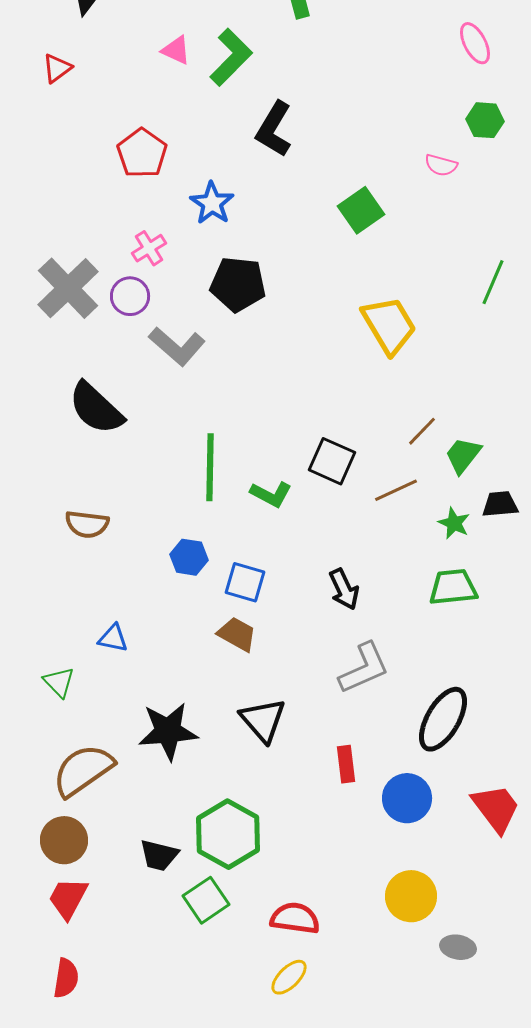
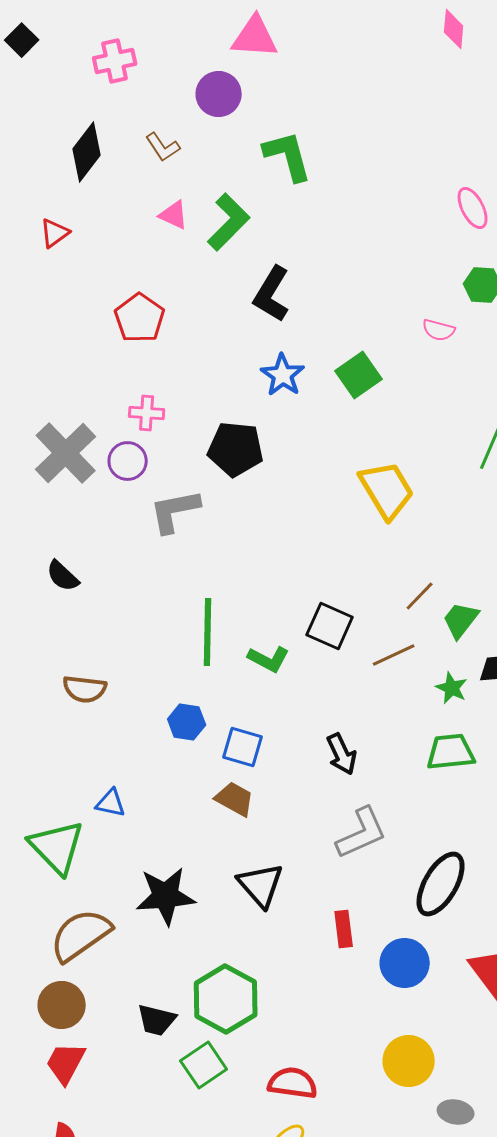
blue star: (212, 203) -> (283, 375), moved
pink cross: (149, 248) -> (147, 413), turned 36
gray L-shape: (177, 346) -> (175, 511), turned 128
black semicircle: (96, 408) -> (63, 576), moved, size x0.6
green triangle: (59, 682) -> (57, 847), size x1.8

